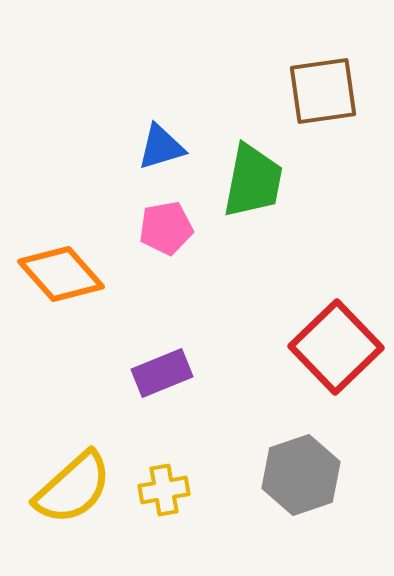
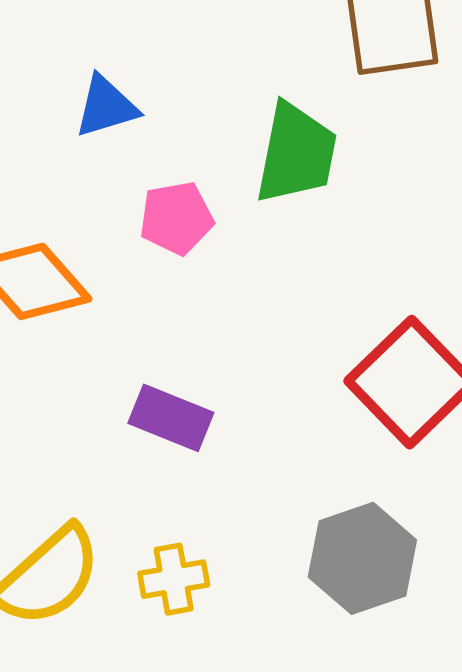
blue triangle: (161, 147) -> (106, 107), moved
purple rectangle: (162, 373) -> (171, 418), turned 44

